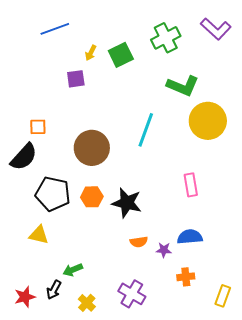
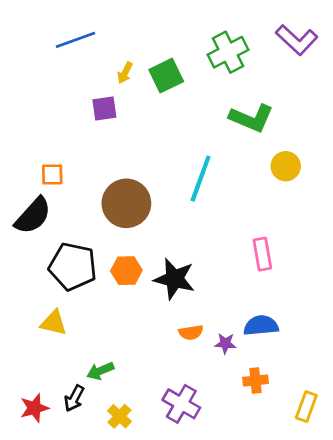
yellow circle: (208, 121) -> (286, 166), size x0.6

